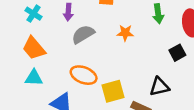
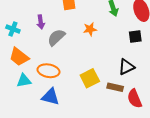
black square: (177, 53) -> (135, 37), turned 32
orange ellipse: (84, 75) -> (48, 71), moved

